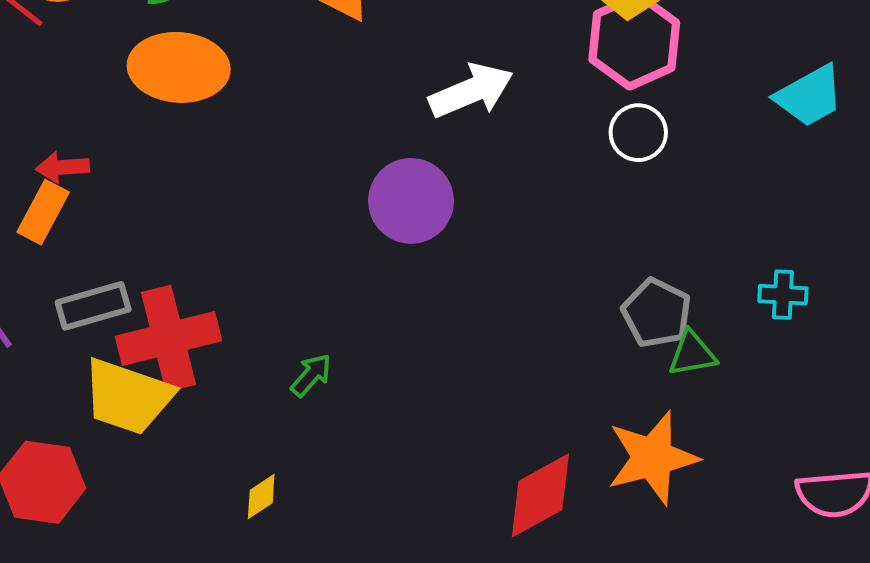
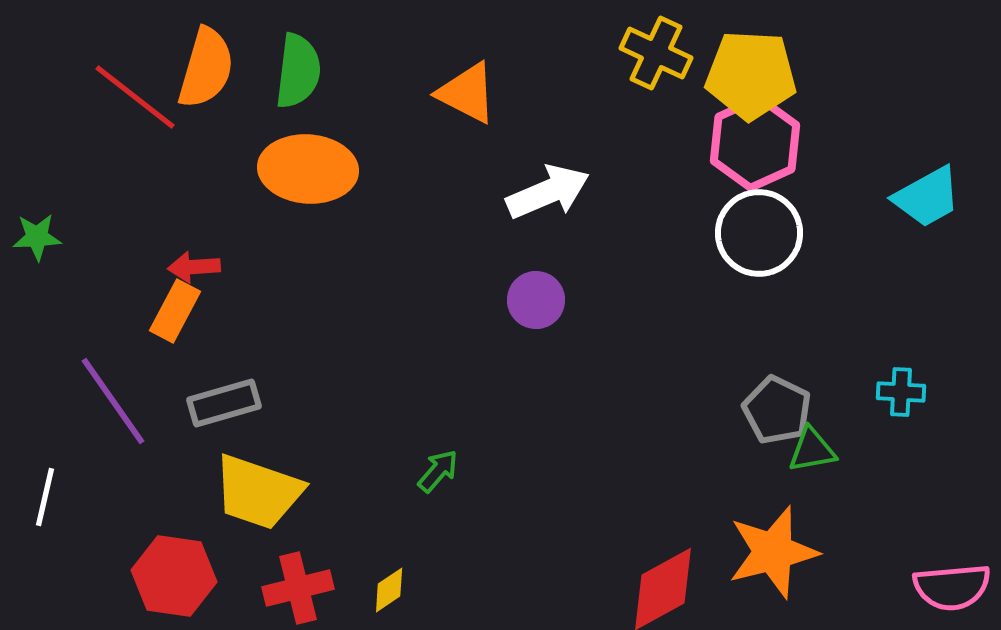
white arrow: (471, 91) -> (548, 192), moved
white circle: (638, 133) -> (759, 233), size x1.5
purple circle: (411, 201) -> (536, 300), size x0.7
red cross: (168, 338) -> (298, 588), moved, size x0.7

